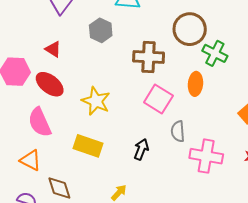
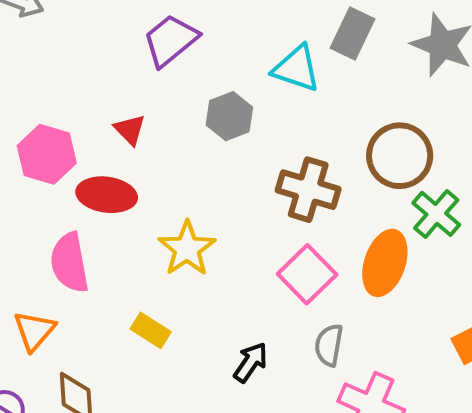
red ellipse: (50, 84) -> (107, 195), turned -44
orange ellipse: (195, 84) -> (385, 263), size x1.4
yellow rectangle: (88, 146) -> (151, 330), size x0.7
orange triangle: (31, 160) -> (34, 331), turned 30

